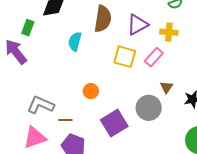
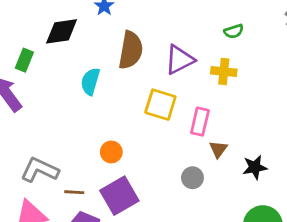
pink rectangle: (154, 57) -> (200, 122), moved, turned -30
gray circle: (149, 108) -> (192, 178), size x0.6
purple square: (114, 123) -> (119, 196), moved

